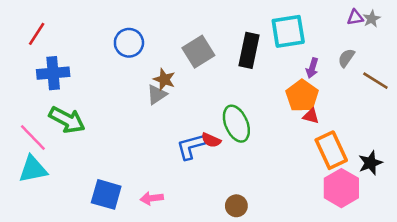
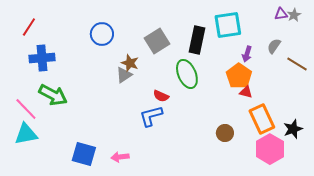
green ellipse: (236, 124) -> (187, 74), moved
red semicircle: (211, 140) -> (161, 96), moved
brown circle: (236, 206) -> (225, 133), moved

